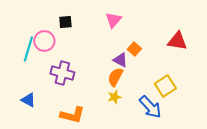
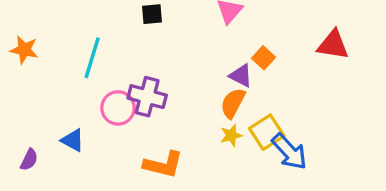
pink circle: (44, 41) -> (118, 108), moved
yellow square: (165, 86) -> (267, 132), moved
blue triangle: (28, 100) -> (73, 140), moved

